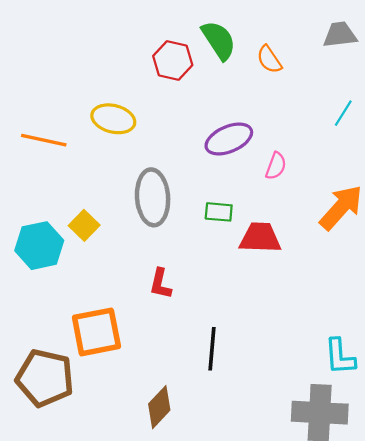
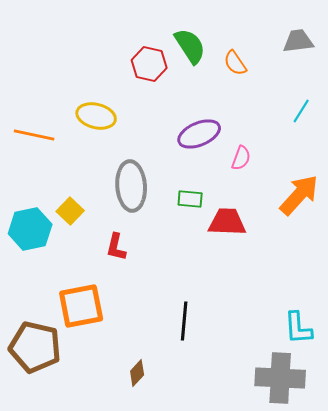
red L-shape: (160, 284) -> (116, 247), moved
brown diamond: (159, 407) -> (137, 373), size x0.7

